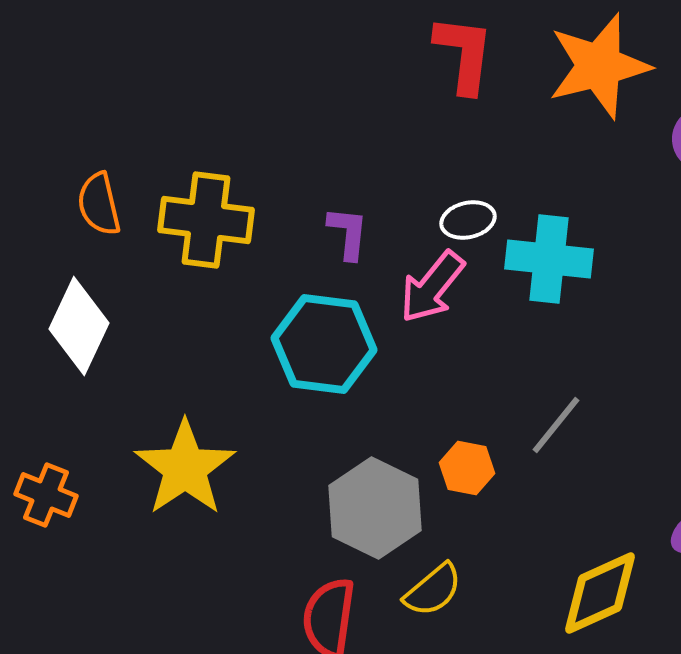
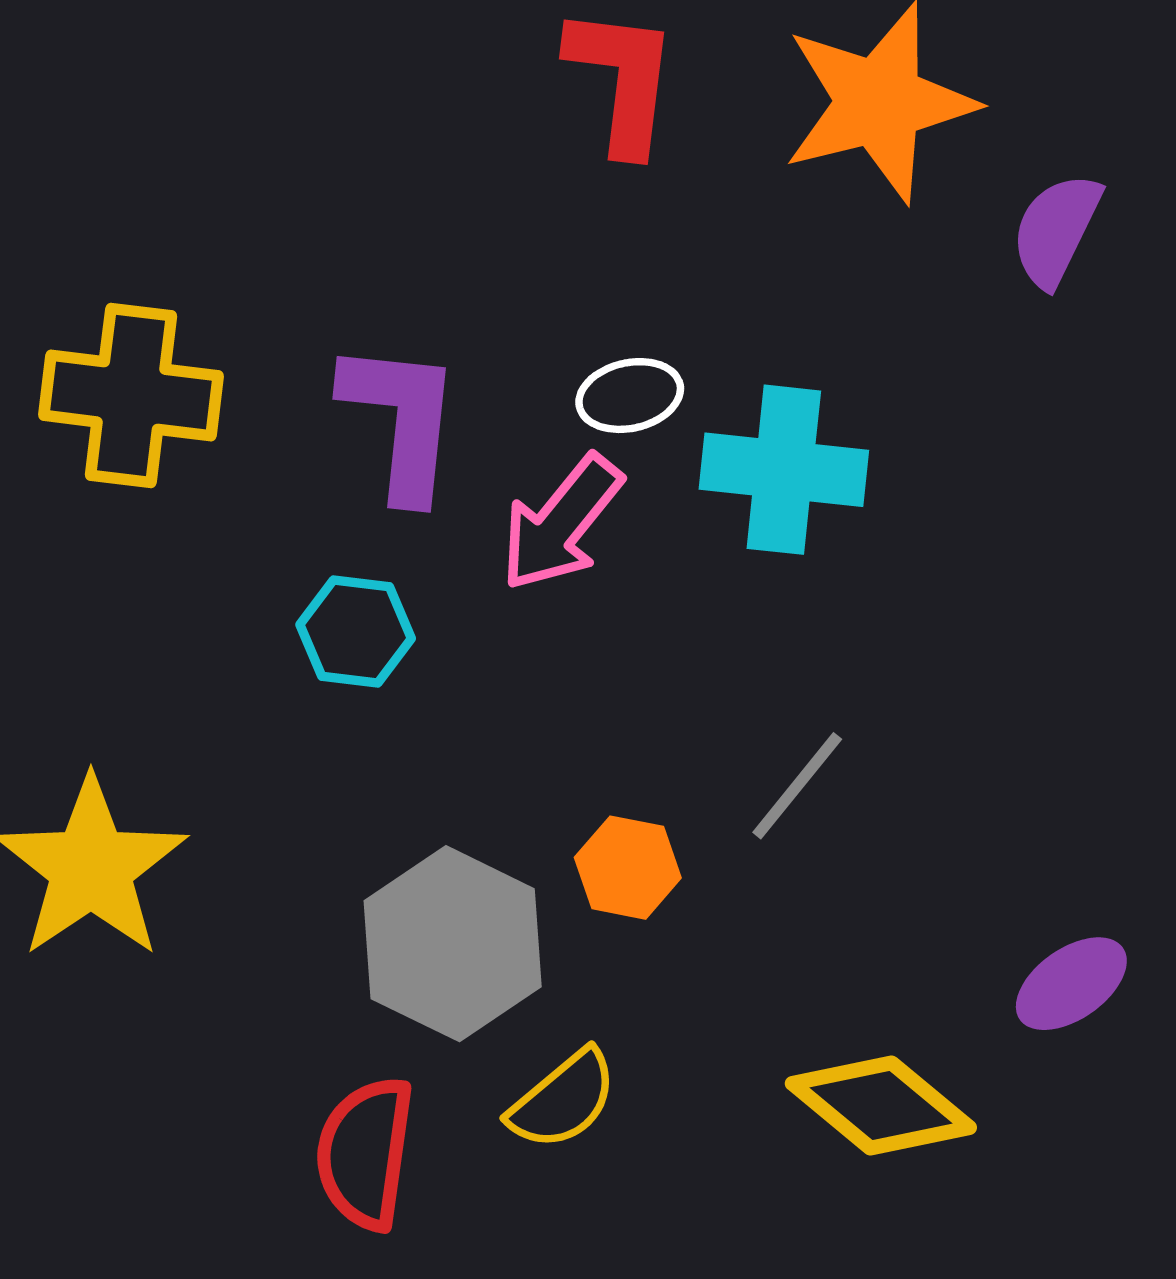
purple L-shape: (348, 233) -> (401, 420), size x1.6
cyan hexagon: (324, 344) -> (356, 632), size x0.6
yellow diamond: (600, 593) -> (881, 1106), turned 64

